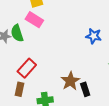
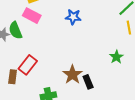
blue star: (94, 36) -> (73, 17), moved
brown rectangle: (19, 89) -> (13, 77), moved

